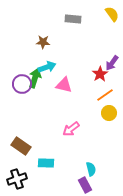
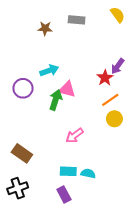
brown star: (43, 42) -> (45, 28), moved
green arrow: (35, 78) -> (56, 100), moved
cyan rectangle: (46, 163) -> (68, 171), moved
cyan semicircle: (91, 169) -> (88, 173), moved, turned -64
purple rectangle: (85, 185) -> (64, 194), moved

